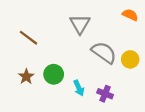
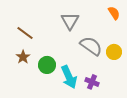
orange semicircle: (130, 15) -> (114, 13), turned 32
brown star: (26, 77) -> (23, 57), moved
cyan arrow: (79, 88) -> (69, 77), size x1.6

